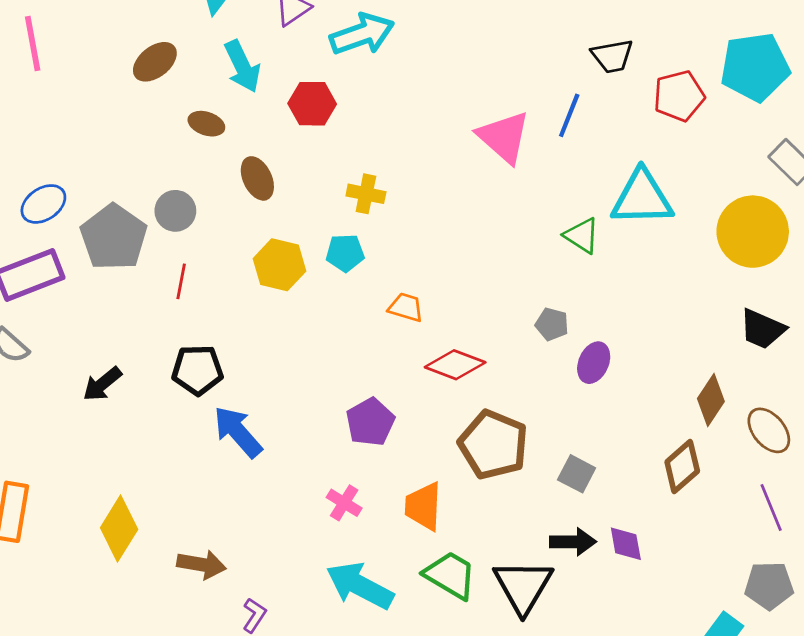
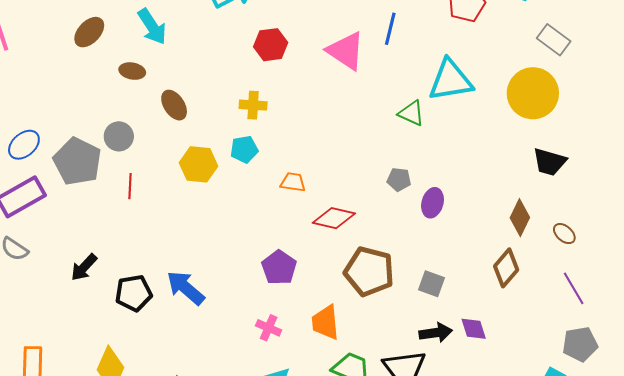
red hexagon: (312, 104) -> (271, 45), moved
black pentagon: (197, 370) -> (134, 293), moved
brown ellipse: (769, 430) -> (564, 234), size x0.7

